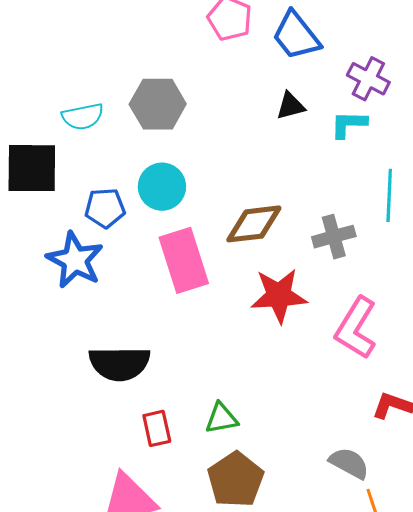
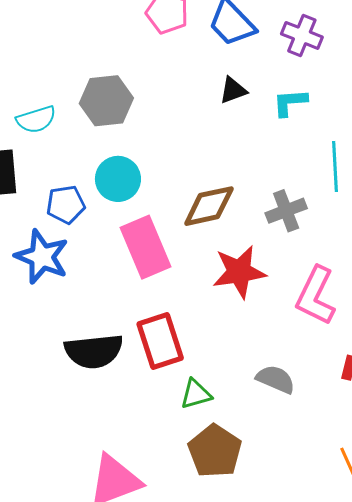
purple cross: (368, 79) -> (302, 35), moved
red rectangle: (157, 428) -> (160, 341), moved, size x1.6
gray semicircle: (349, 463) -> (276, 379), moved

